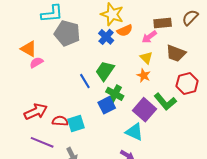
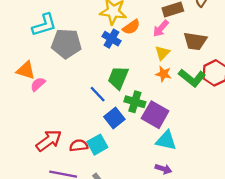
yellow triangle: (146, 58) -> (162, 53), turned 40
green L-shape: (165, 102) -> (192, 78), moved
blue square: (107, 105) -> (114, 118), moved
purple square: (144, 110) -> (155, 115), moved

